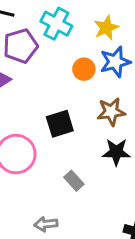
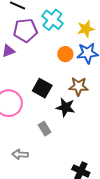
black square: (60, 124) -> (42, 88), turned 36
black star: (116, 152) -> (66, 107), moved

